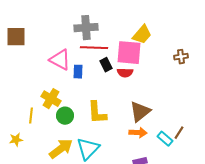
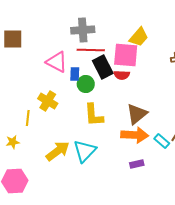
black rectangle: (106, 65) -> (103, 67), size x1.6
green circle: (65, 116) -> (86, 84), moved
orange arrow: (138, 133) -> (135, 135), size x1.5

